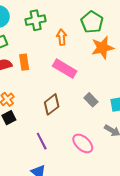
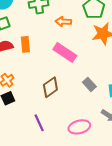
orange arrow: (62, 37) -> (63, 22), turned -84
pink ellipse: (83, 143) -> (79, 127), turned -60

